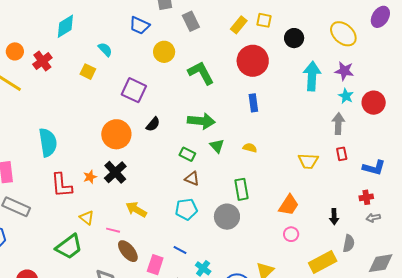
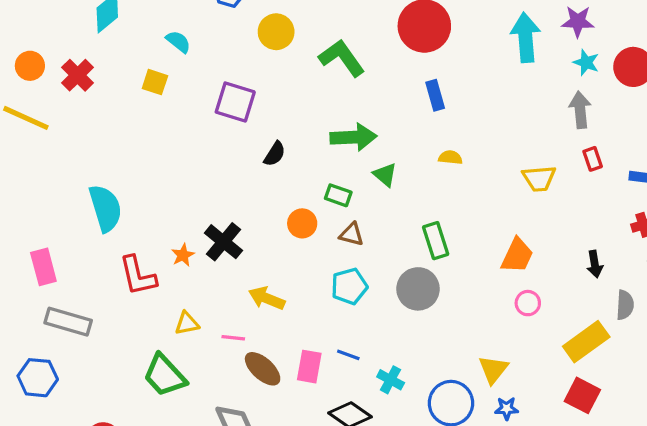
orange circle: (116, 134) -> (302, 223), moved, size x0.6
yellow semicircle: (250, 148) -> (450, 157), moved
yellow triangle: (87, 218) -> (187, 323), turned -42
green trapezoid: (69, 247) -> (165, 375), turned 92
pink rectangle: (155, 265) -> (309, 367), moved

